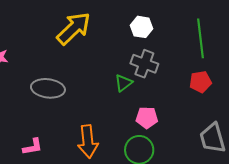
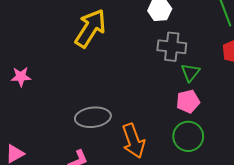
green triangle: (123, 83) -> (190, 72), moved
gray ellipse: (48, 88) -> (93, 117), moved

